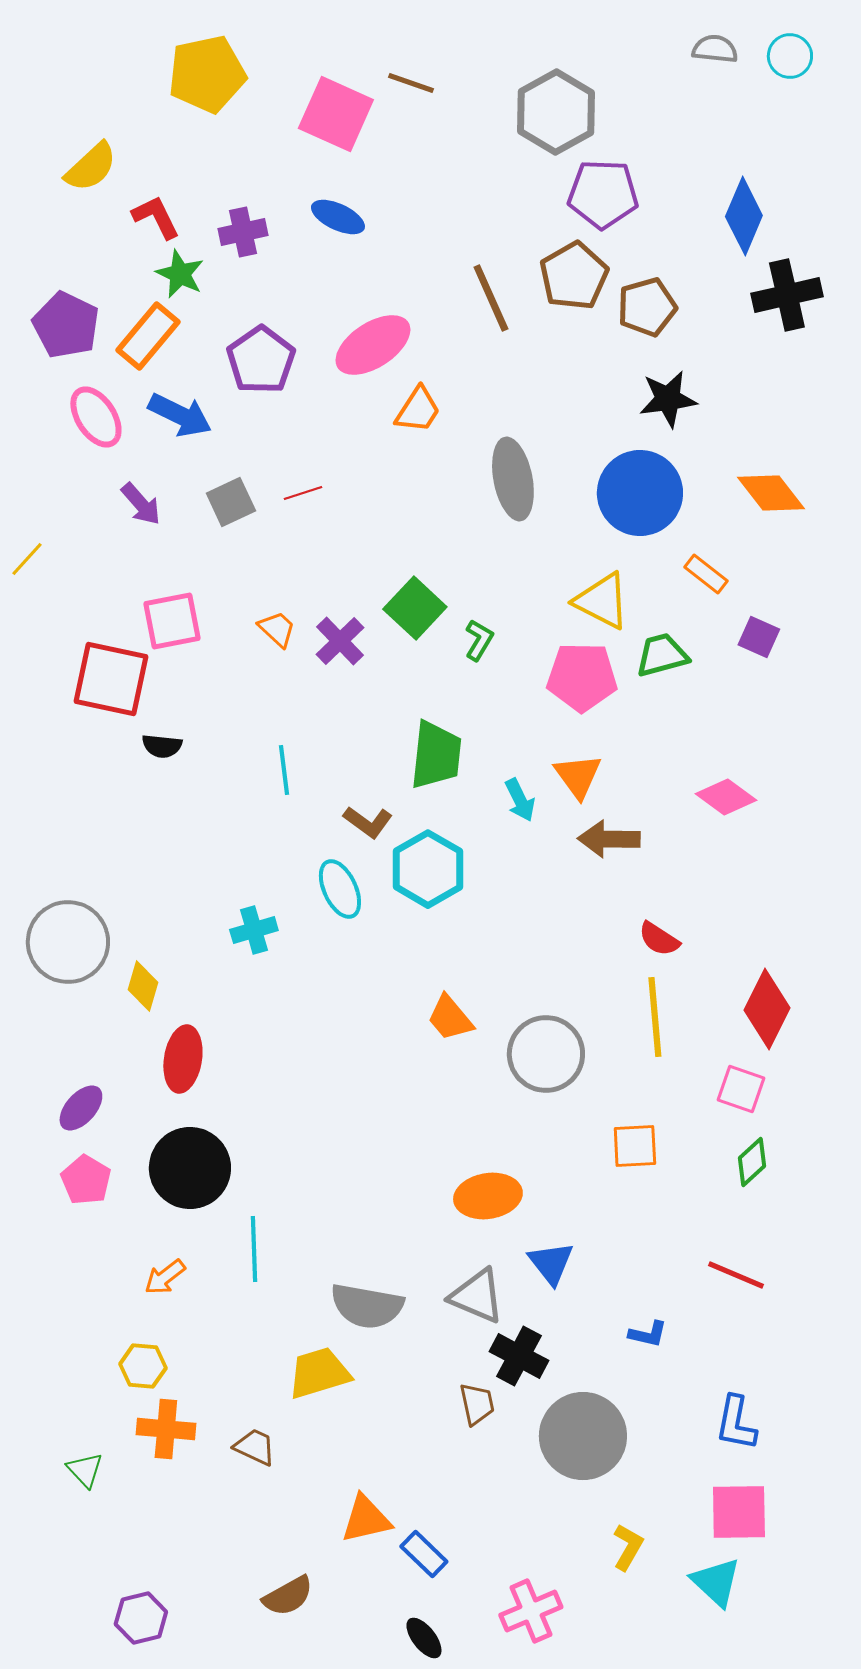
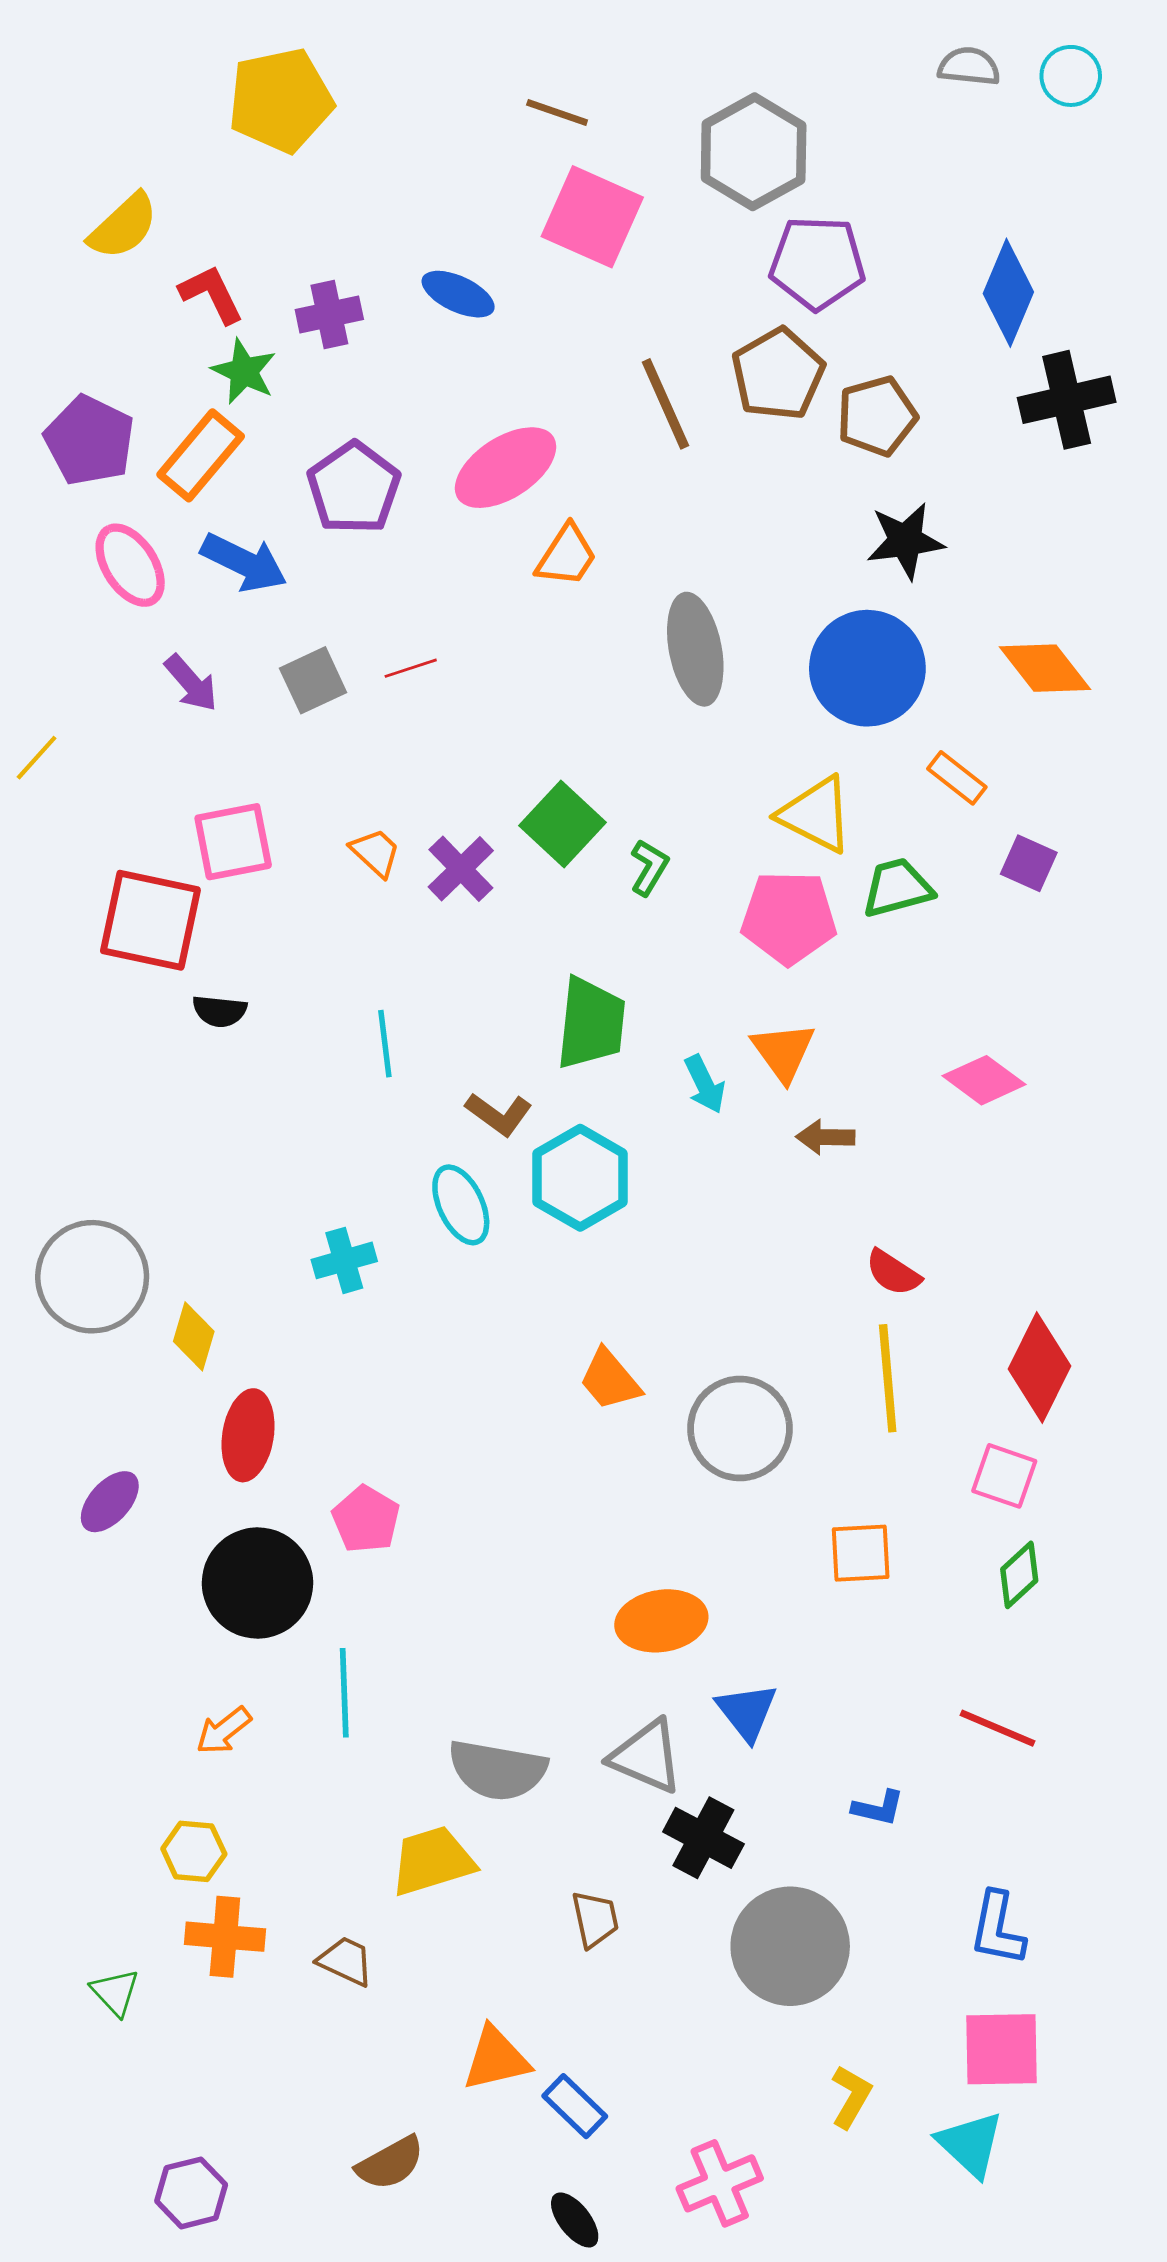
pink square: (336, 114) -> (592, 217), moved
brown arrow: (609, 839) -> (825, 1137), size x0.7
pink pentagon: (86, 1180) -> (366, 1519), moved
brown trapezoid: (477, 1404) -> (595, 1919), moved

